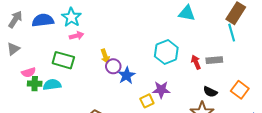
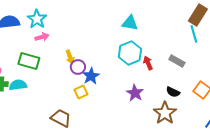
cyan triangle: (187, 13) -> (130, 23), moved
gray rectangle: (214, 60) -> (177, 61), turned 35
red arrow: (196, 62) -> (148, 63), moved
purple star: (161, 90) -> (135, 93), moved, turned 30
yellow square: (147, 101) -> (81, 92), moved

